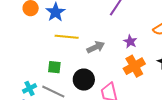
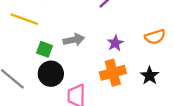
yellow line: (67, 37) -> (24, 19), moved
green square: (54, 67) -> (44, 49), moved

